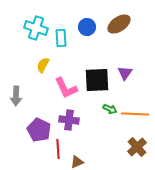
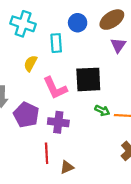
cyan rectangle: (61, 38) -> (56, 43), moved
purple triangle: (125, 73) -> (118, 45), moved
purple pentagon: (39, 130) -> (26, 115), moved

